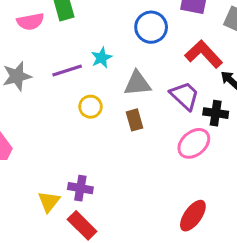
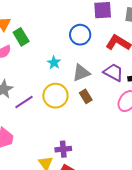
purple line: (67, 71) -> (24, 102), moved
yellow circle: (90, 107) -> (55, 96), size x1.6

